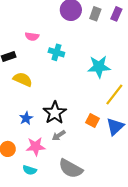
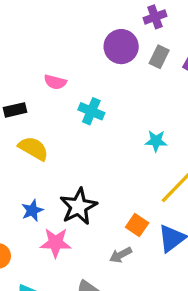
cyan star: (99, 67) -> (156, 141), size x0.6
gray arrow: (59, 135) -> (121, 255), moved
pink star: (36, 147) -> (56, 243), moved

